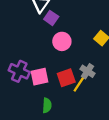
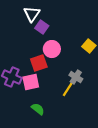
red square: (66, 78) -> (39, 63), moved
green semicircle: (47, 105) -> (38, 109), turned -56

